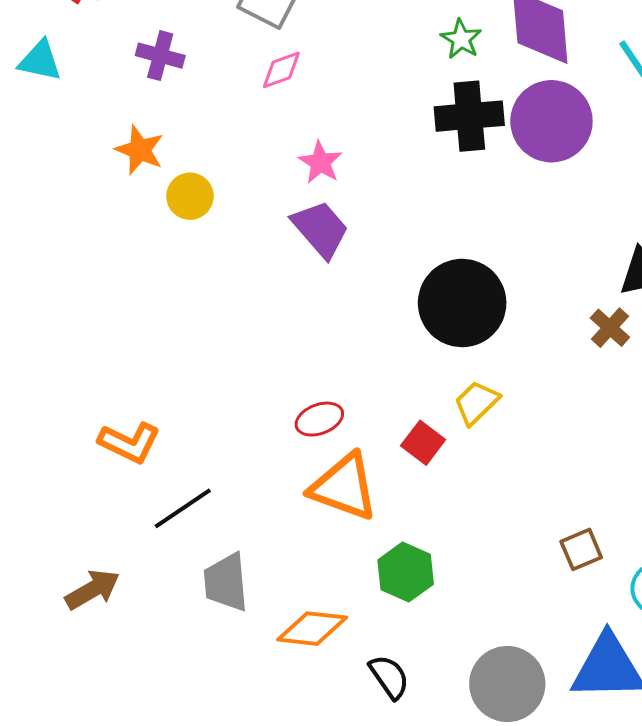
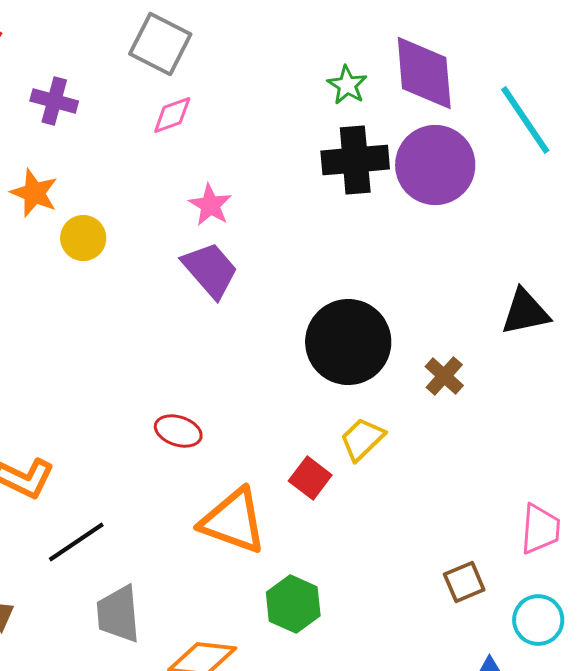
brown cross: (610, 328) -> (444, 376), moved
red ellipse: (319, 419) -> (178, 431), moved, turned 39

